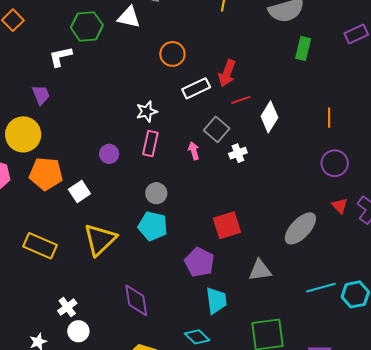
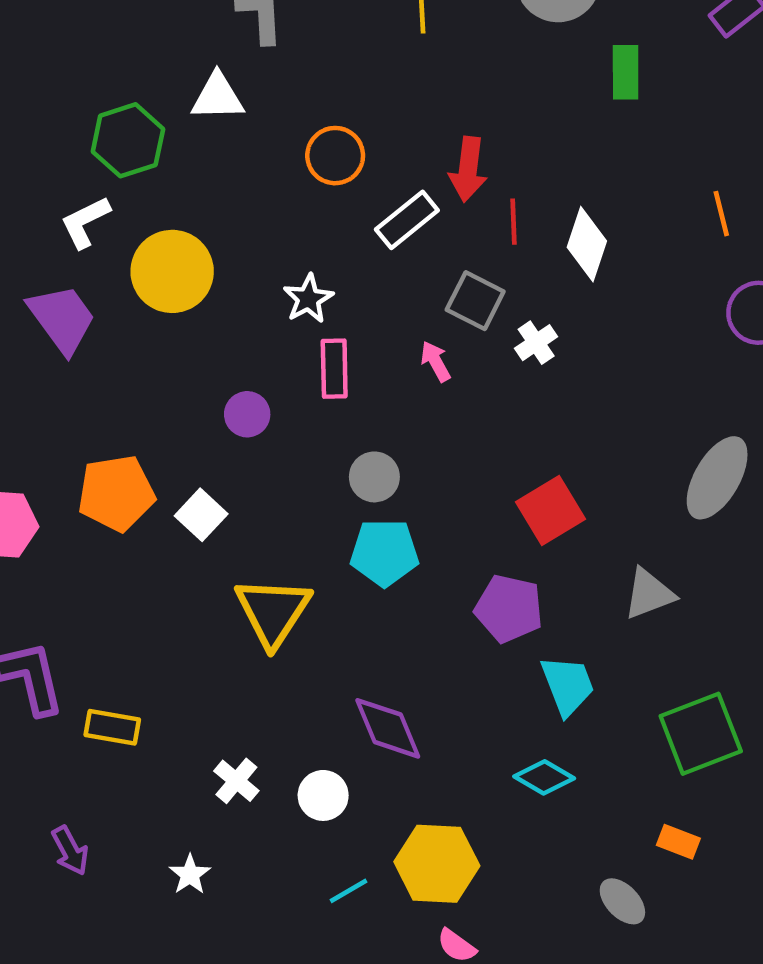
purple trapezoid: (41, 95) -> (62, 319), size x1.6
red line: (241, 100) -> (514, 222), turned -60
yellow circle: (23, 134) -> (172, 271), moved
yellow rectangle: (40, 246) -> (112, 727), moved, size x0.7
white circle: (78, 331) -> (323, 795), moved

